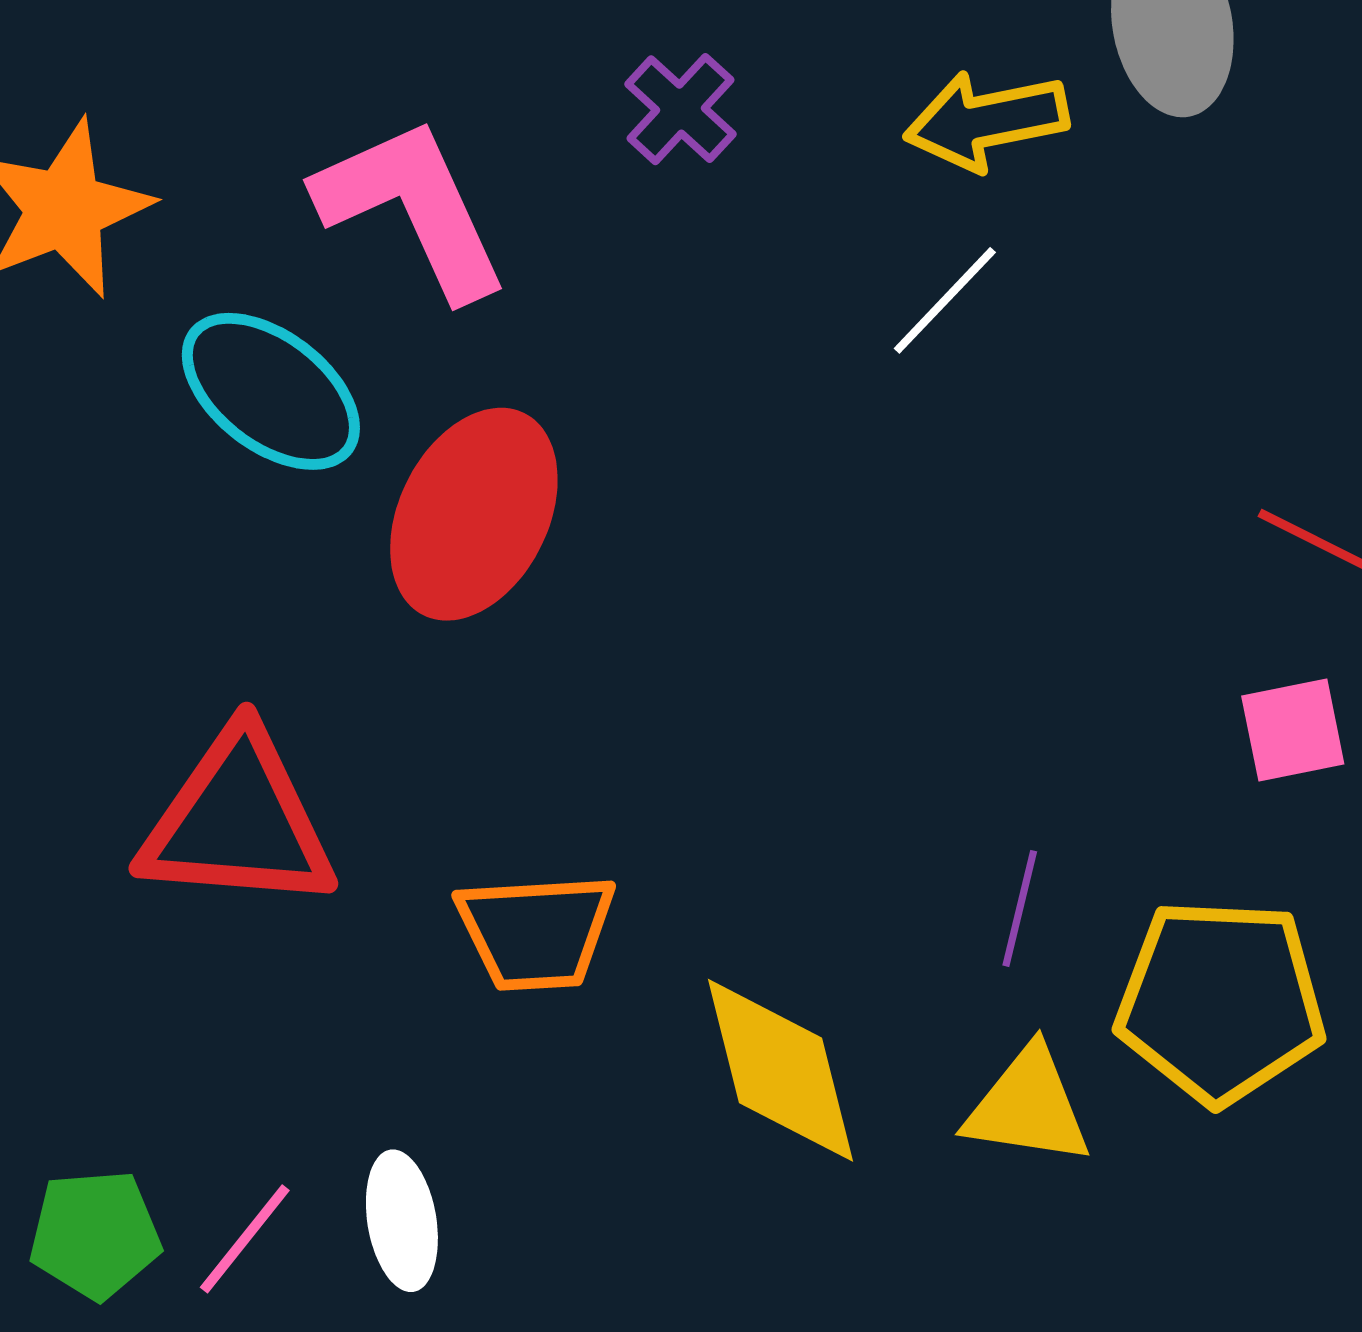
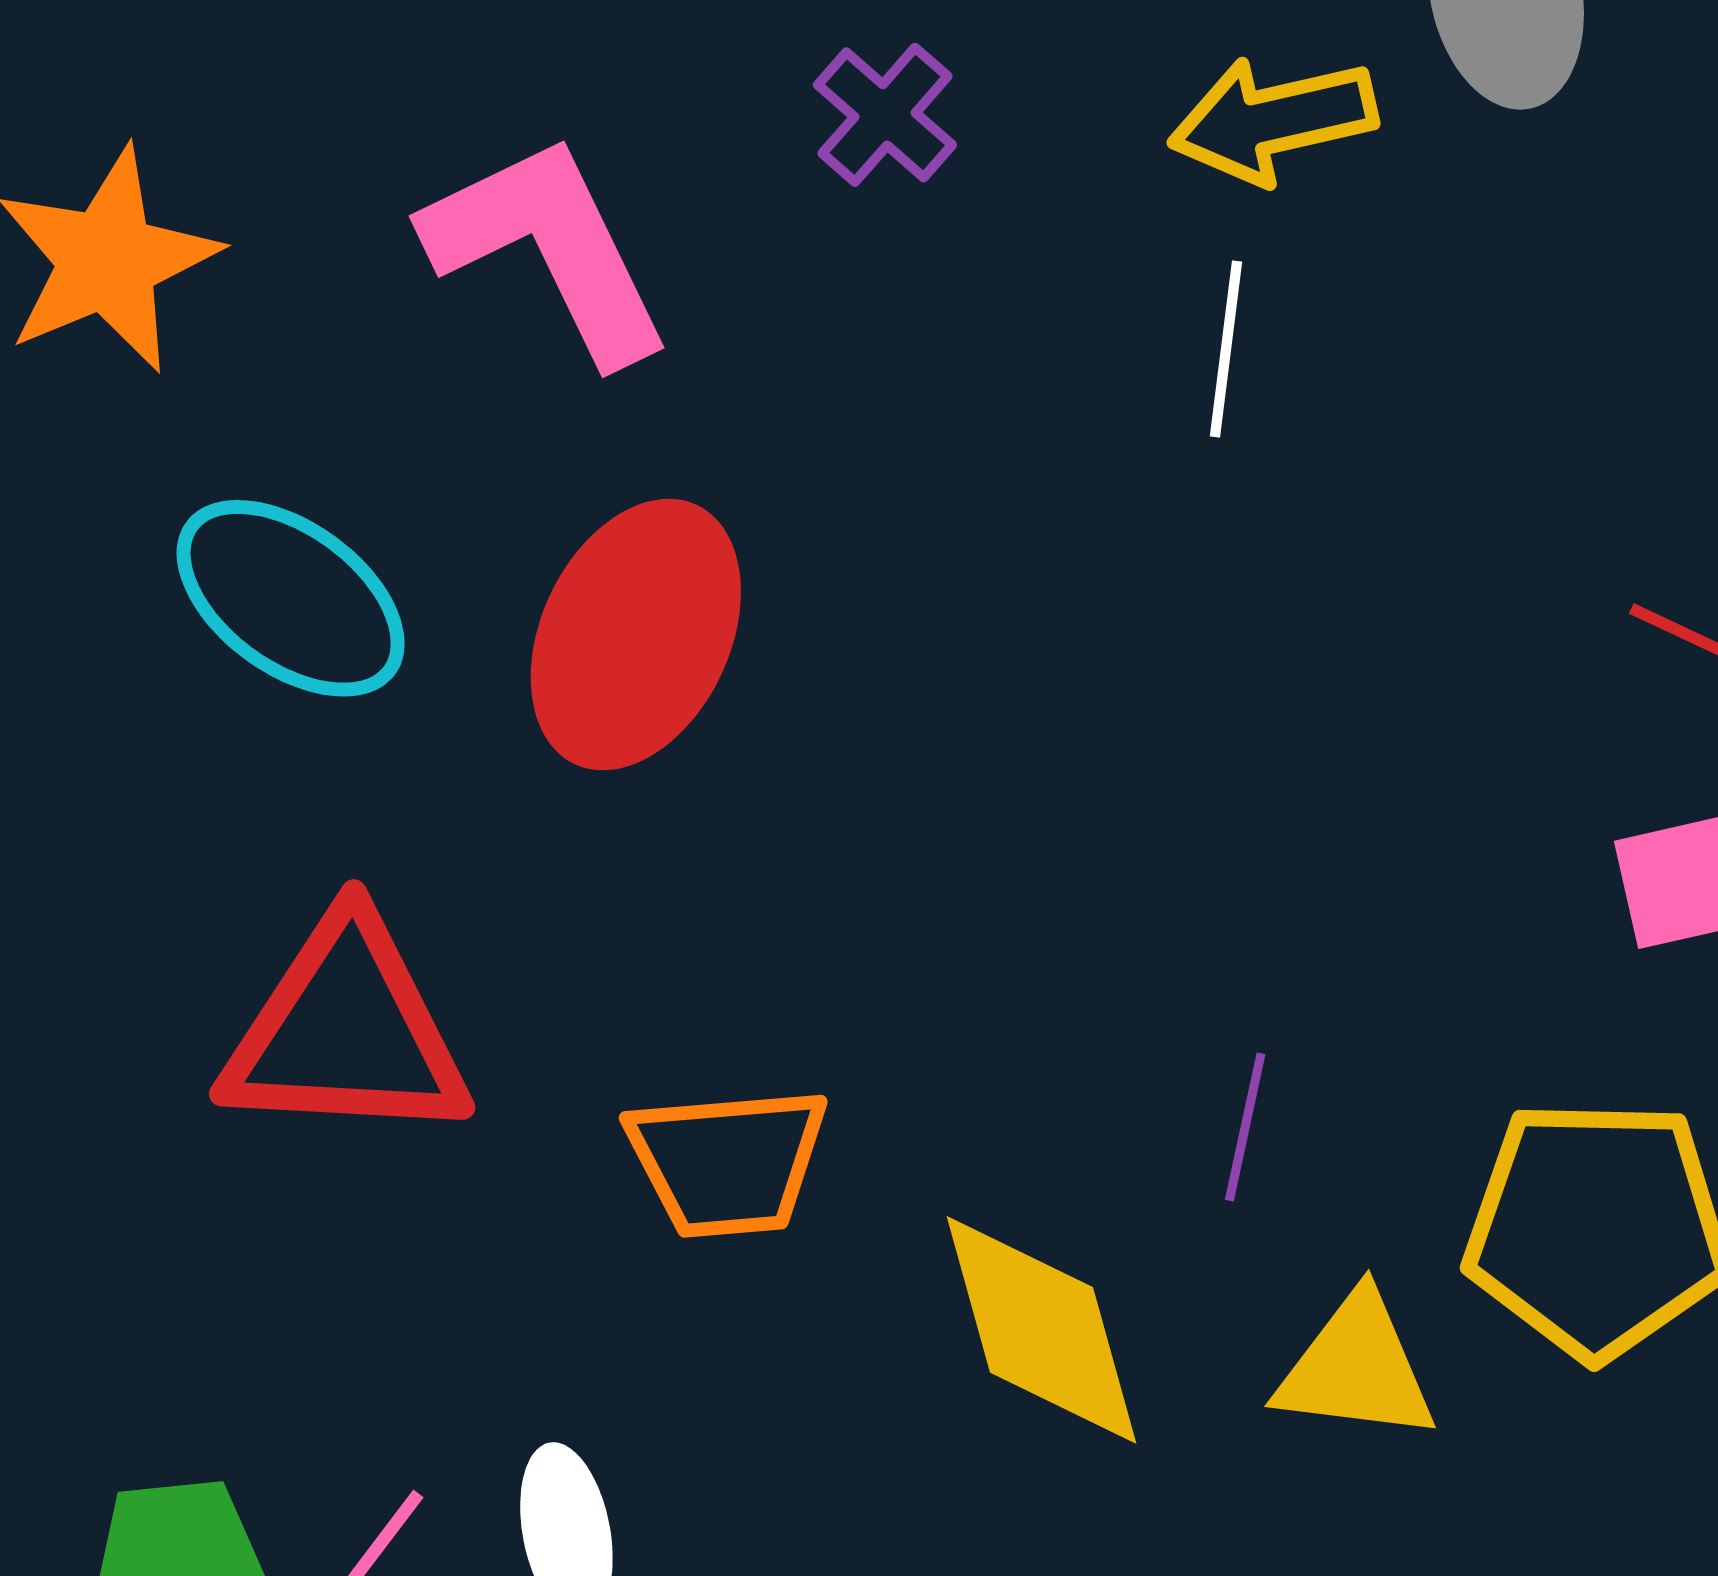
white line: (945, 300) -> (1226, 349), turned -35
cyan ellipse: (271, 391) -> (291, 598), moved
purple line: (1020, 908) -> (1245, 1127), moved

